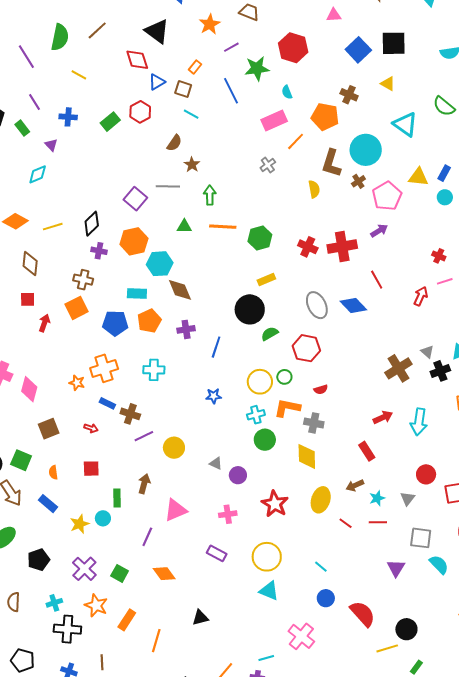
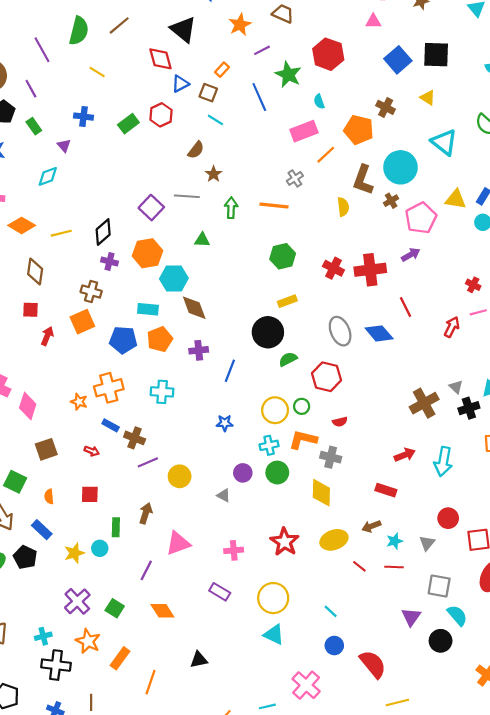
green star: (257, 68) -> (288, 75), turned 30
purple line: (34, 102) -> (31, 89), moved
orange line: (223, 227) -> (274, 205), moved
red rectangle: (367, 451) -> (386, 490), turned -42
purple circle: (238, 475) -> (243, 473), moved
yellow ellipse: (321, 500) -> (334, 540), turned 50
black pentagon: (39, 560) -> (25, 557), moved, turned -30
black circle: (406, 629) -> (441, 641), moved

